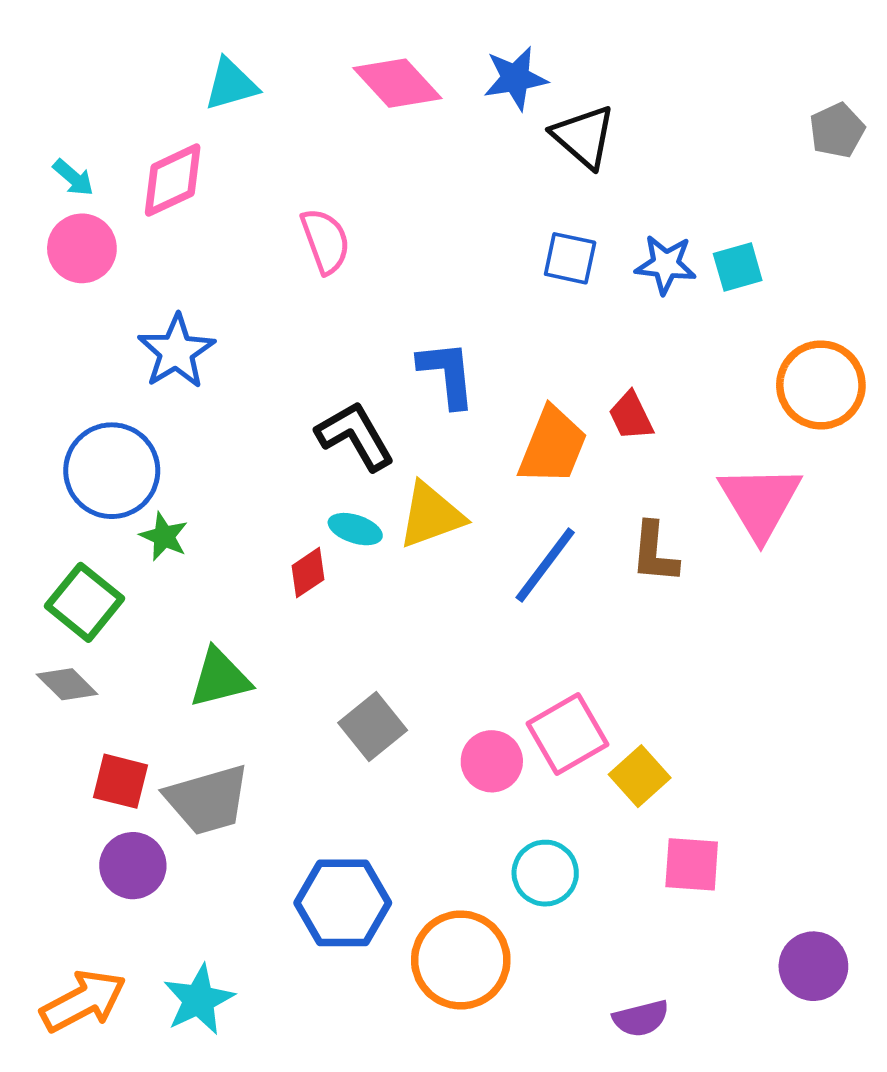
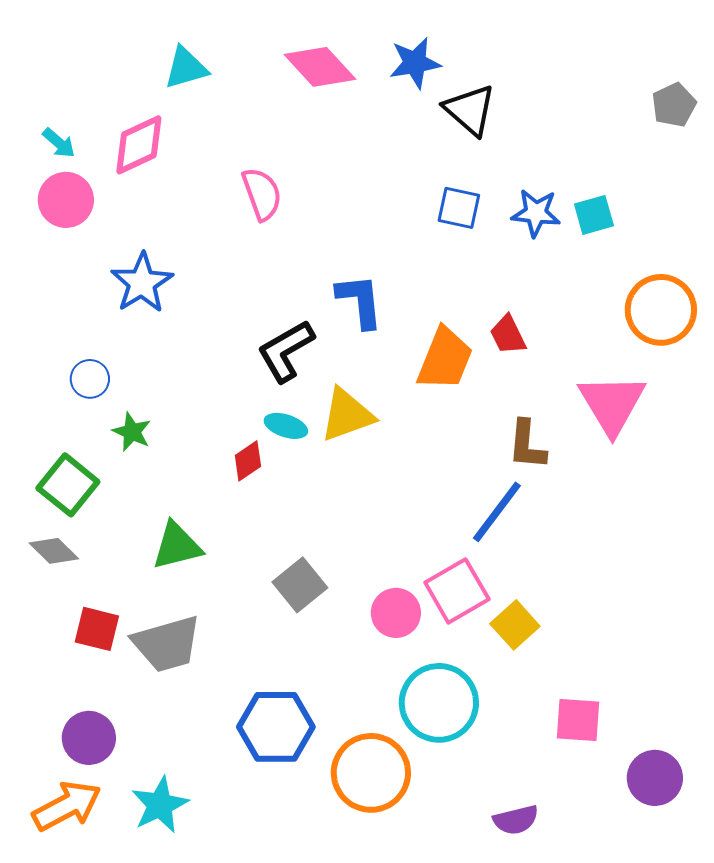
black L-shape: (355, 436) -> (286, 351), turned -90
blue circle: (112, 471) -> (90, 379), size x0.5
blue line: (545, 565) -> (497, 512), moved
pink square: (692, 864) -> (578, 720), moved
purple circle: (133, 866) -> (89, 738), moved
cyan circle: (545, 873) -> (439, 703), size x1.5

